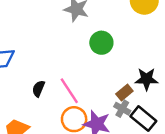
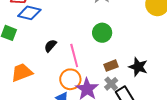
green circle: (101, 43) -> (102, 33), moved
brown rectangle: (124, 92) -> (111, 66), moved

